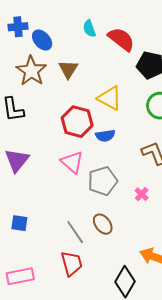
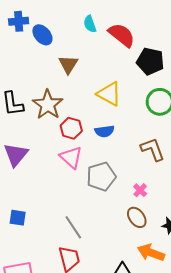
brown star: (31, 71) -> (48, 105), moved
red hexagon: (77, 122) -> (71, 128), moved, size x0.7
brown ellipse: (103, 224) -> (137, 217), moved

